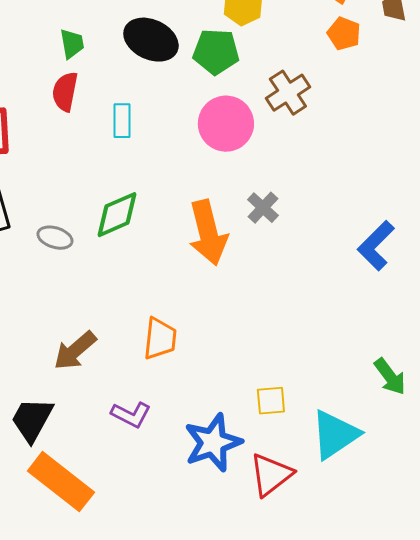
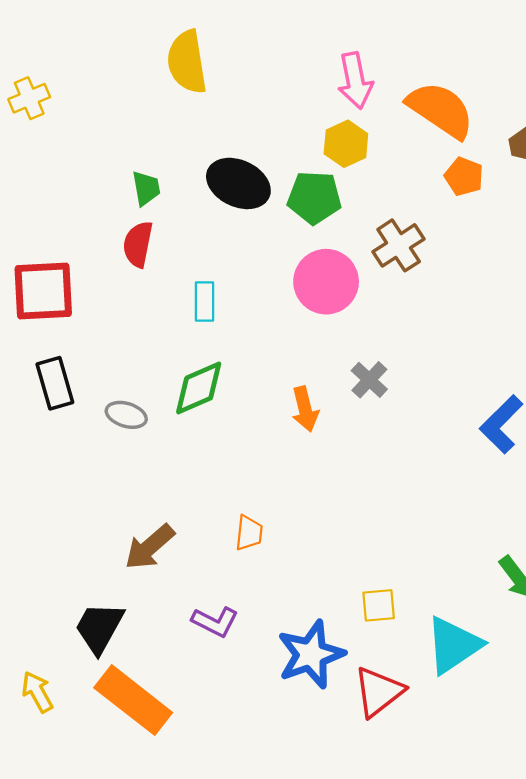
cyan rectangle: (122, 121) -> (205, 302), moved
orange arrow: (208, 233) -> (305, 409), size x0.6
orange trapezoid: (160, 339) -> (249, 533), size x0.7

